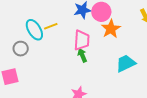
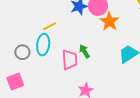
cyan ellipse: (34, 30) -> (43, 45), moved, turned 45
pink trapezoid: (82, 40) -> (70, 60), moved

